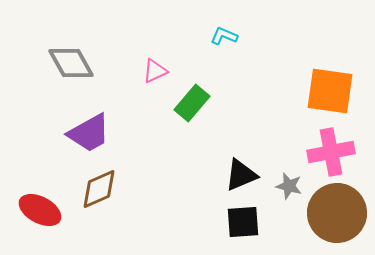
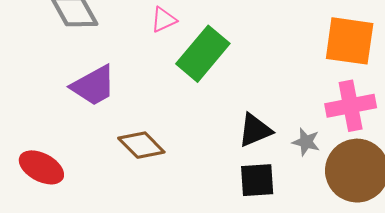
green rectangle: (192, 103) -> (203, 54), size x1.4
brown diamond: (99, 189) -> (141, 145), moved, turned 69

